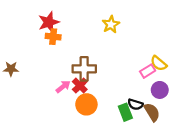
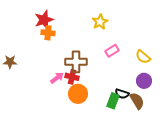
pink rectangle: (148, 71) -> (112, 51), moved
red cross: (80, 86) -> (72, 77), turned -32
green rectangle: (125, 112) -> (113, 101), turned 42

